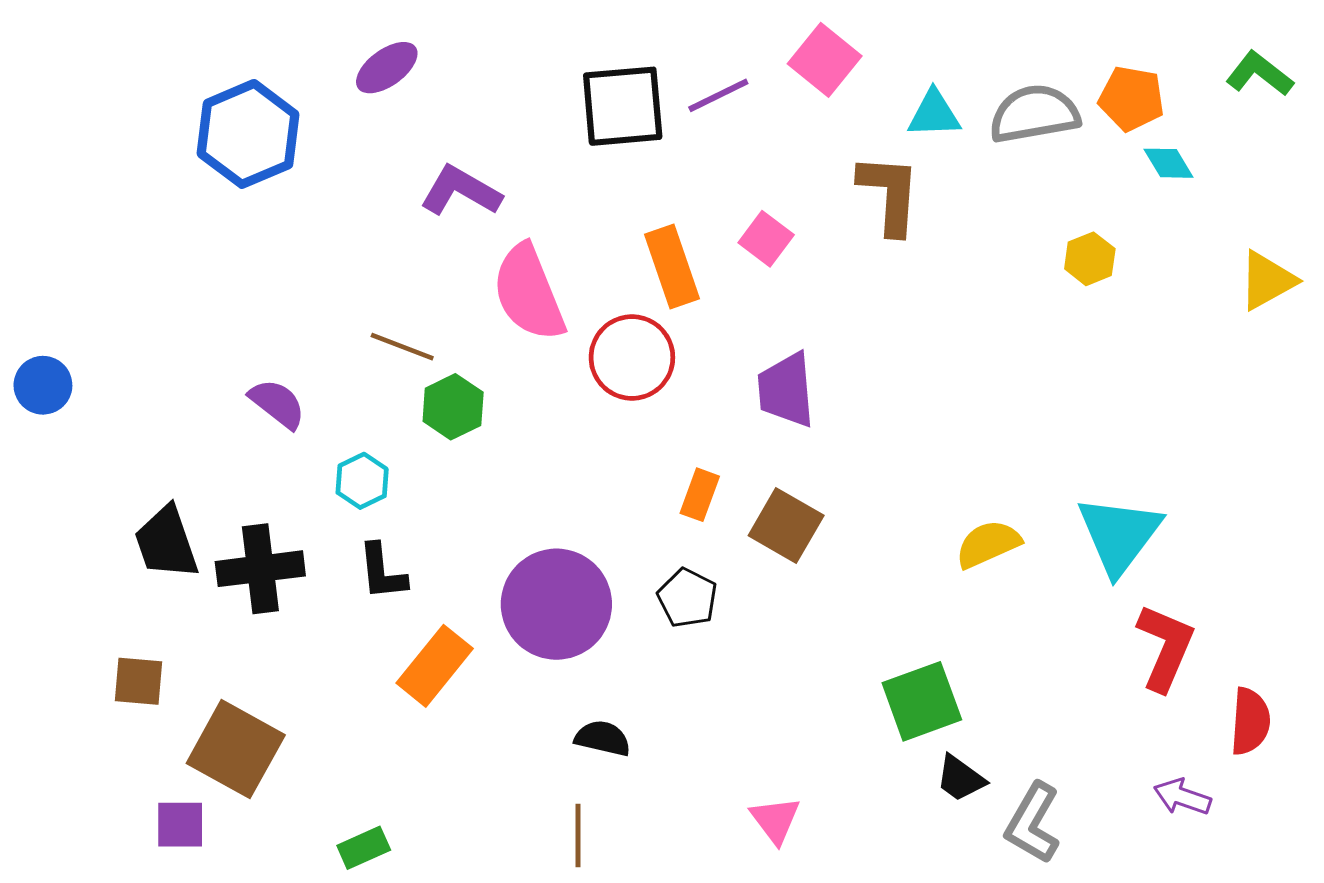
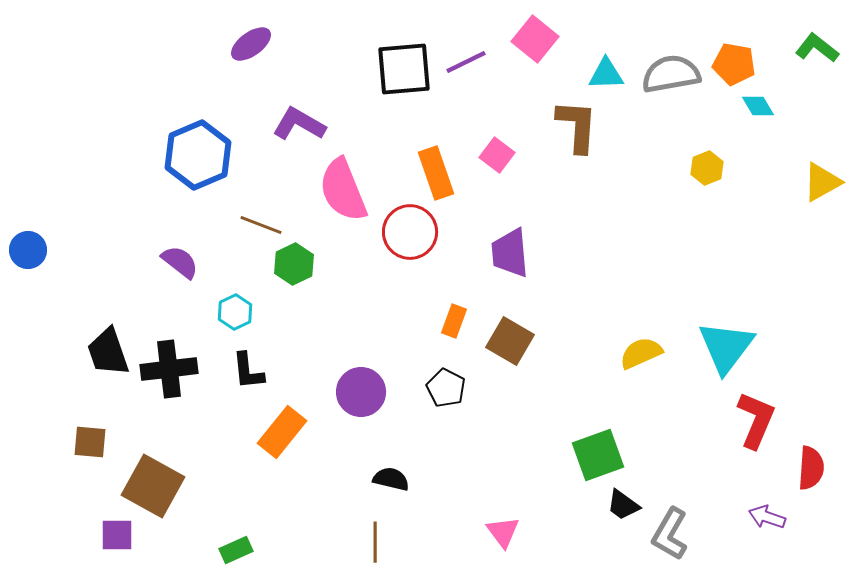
blue hexagon: (248, 134) -> (198, 155), moved
purple circle: (556, 604) -> (361, 392), size x0.7

